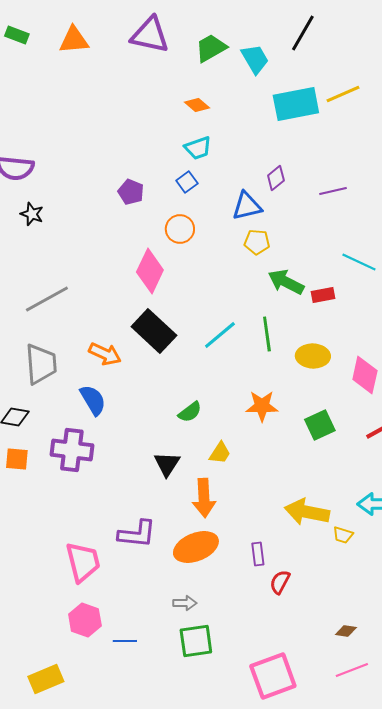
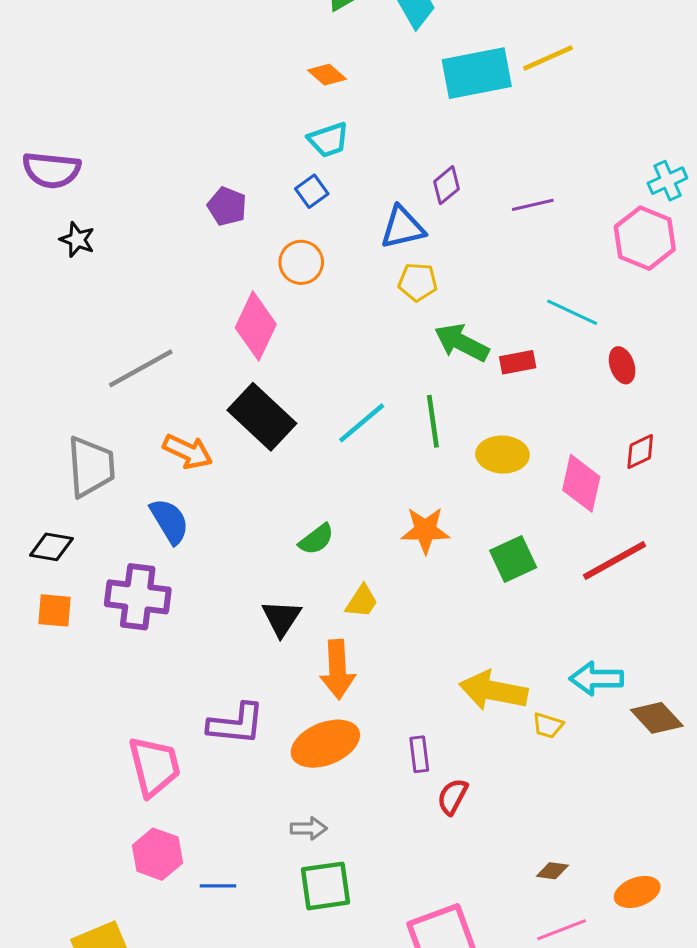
gray line: (47, 299) -> (141, 368), moved

